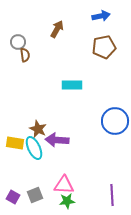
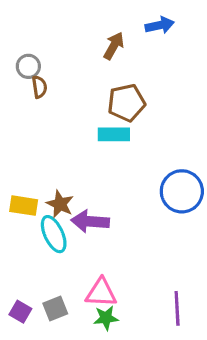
brown arrow: (57, 29) -> (114, 46), moved
brown pentagon: (104, 47) -> (126, 103), moved
yellow rectangle: (15, 143) -> (24, 206), moved

